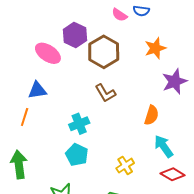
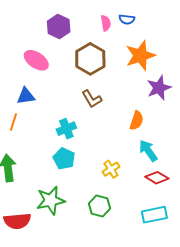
pink semicircle: (120, 15) -> (106, 23), turned -133
purple hexagon: (75, 35) -> (59, 27), moved
orange star: (155, 48) -> (140, 56), size x1.4

